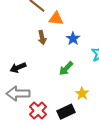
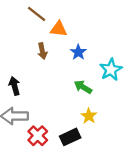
black arrow: (18, 68) -> (15, 86), turned 98
green arrow: (66, 69) -> (83, 87), moved, turned 77

